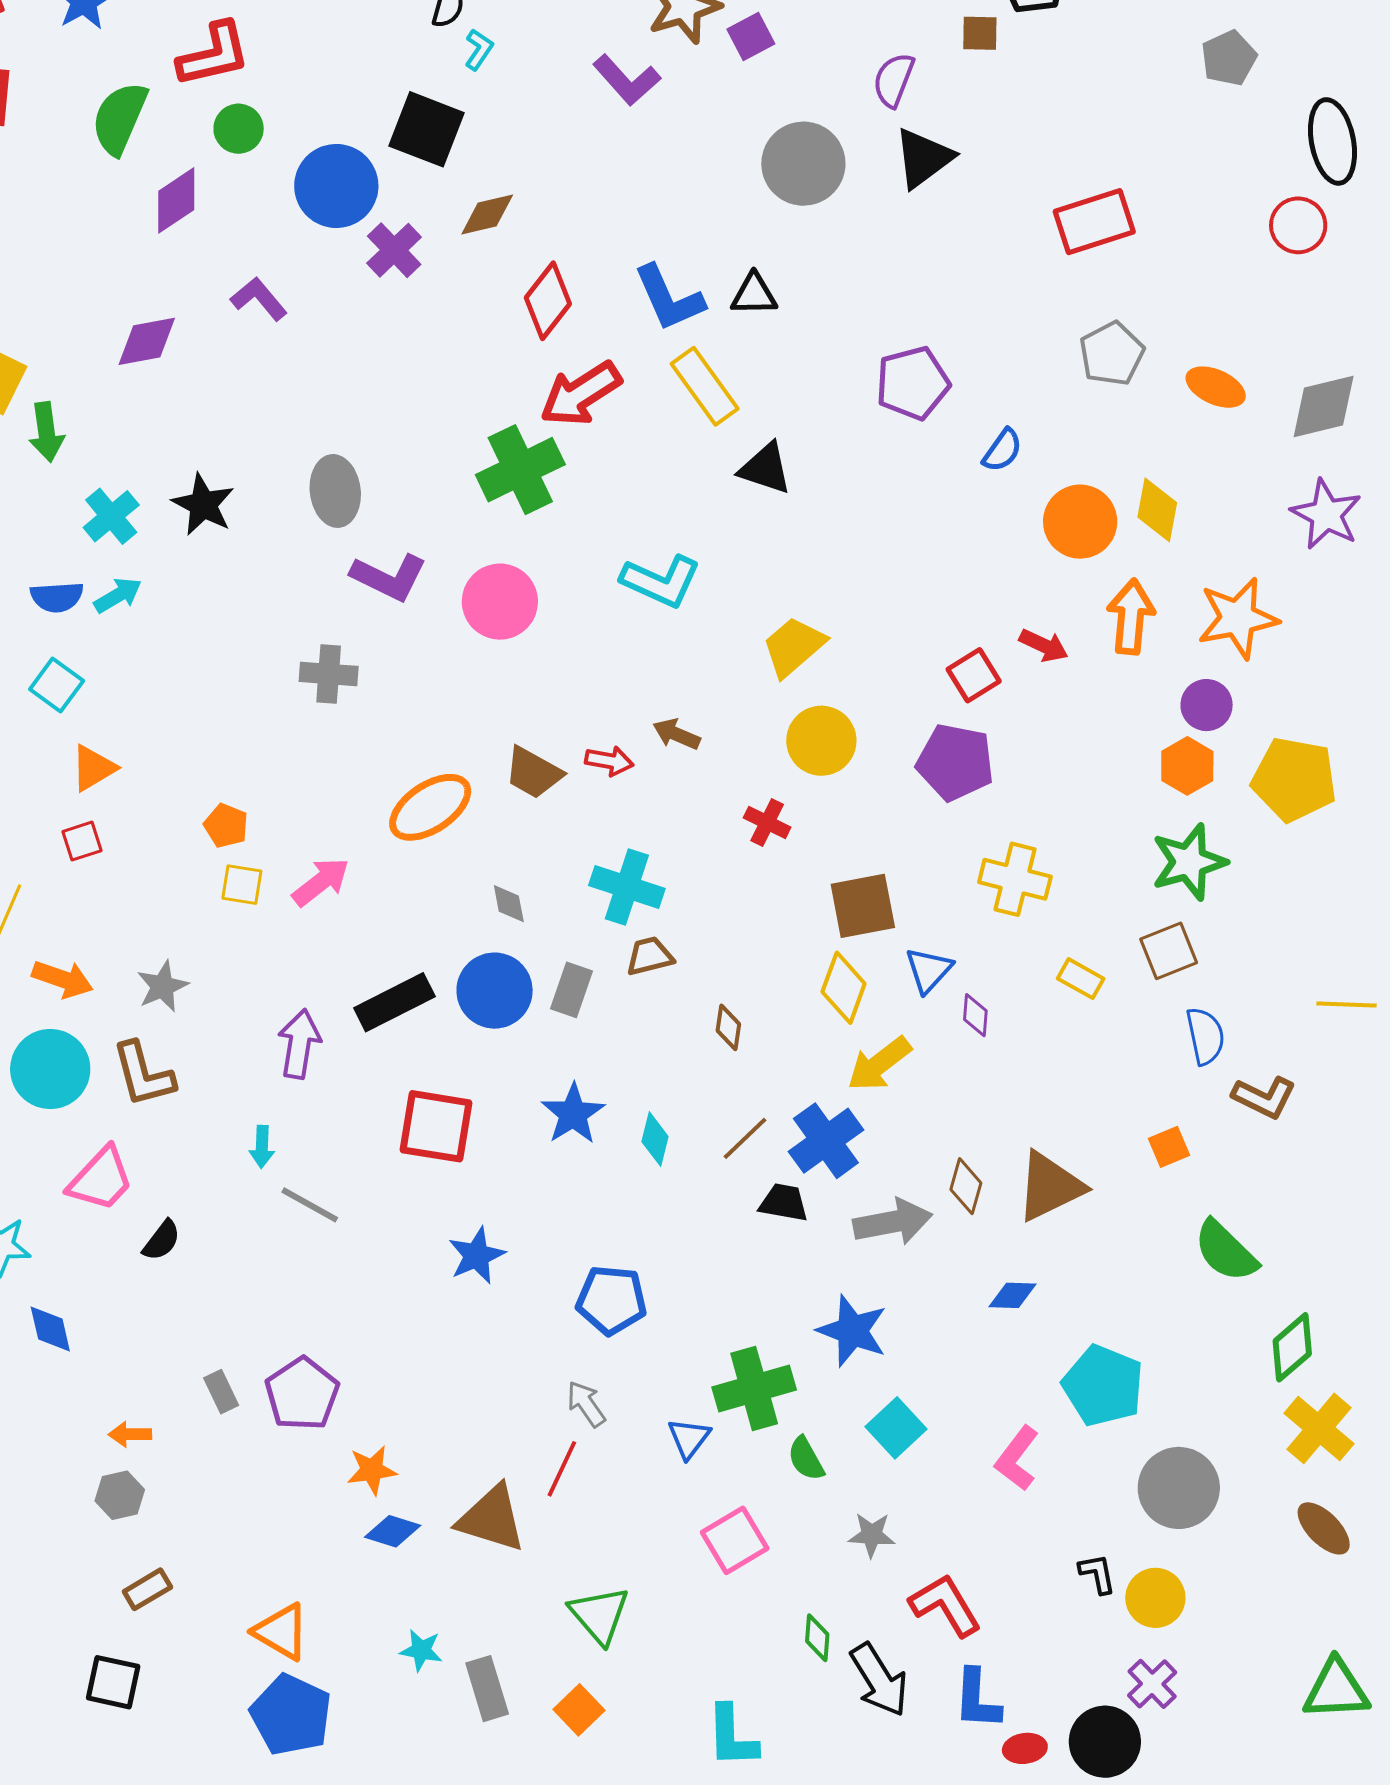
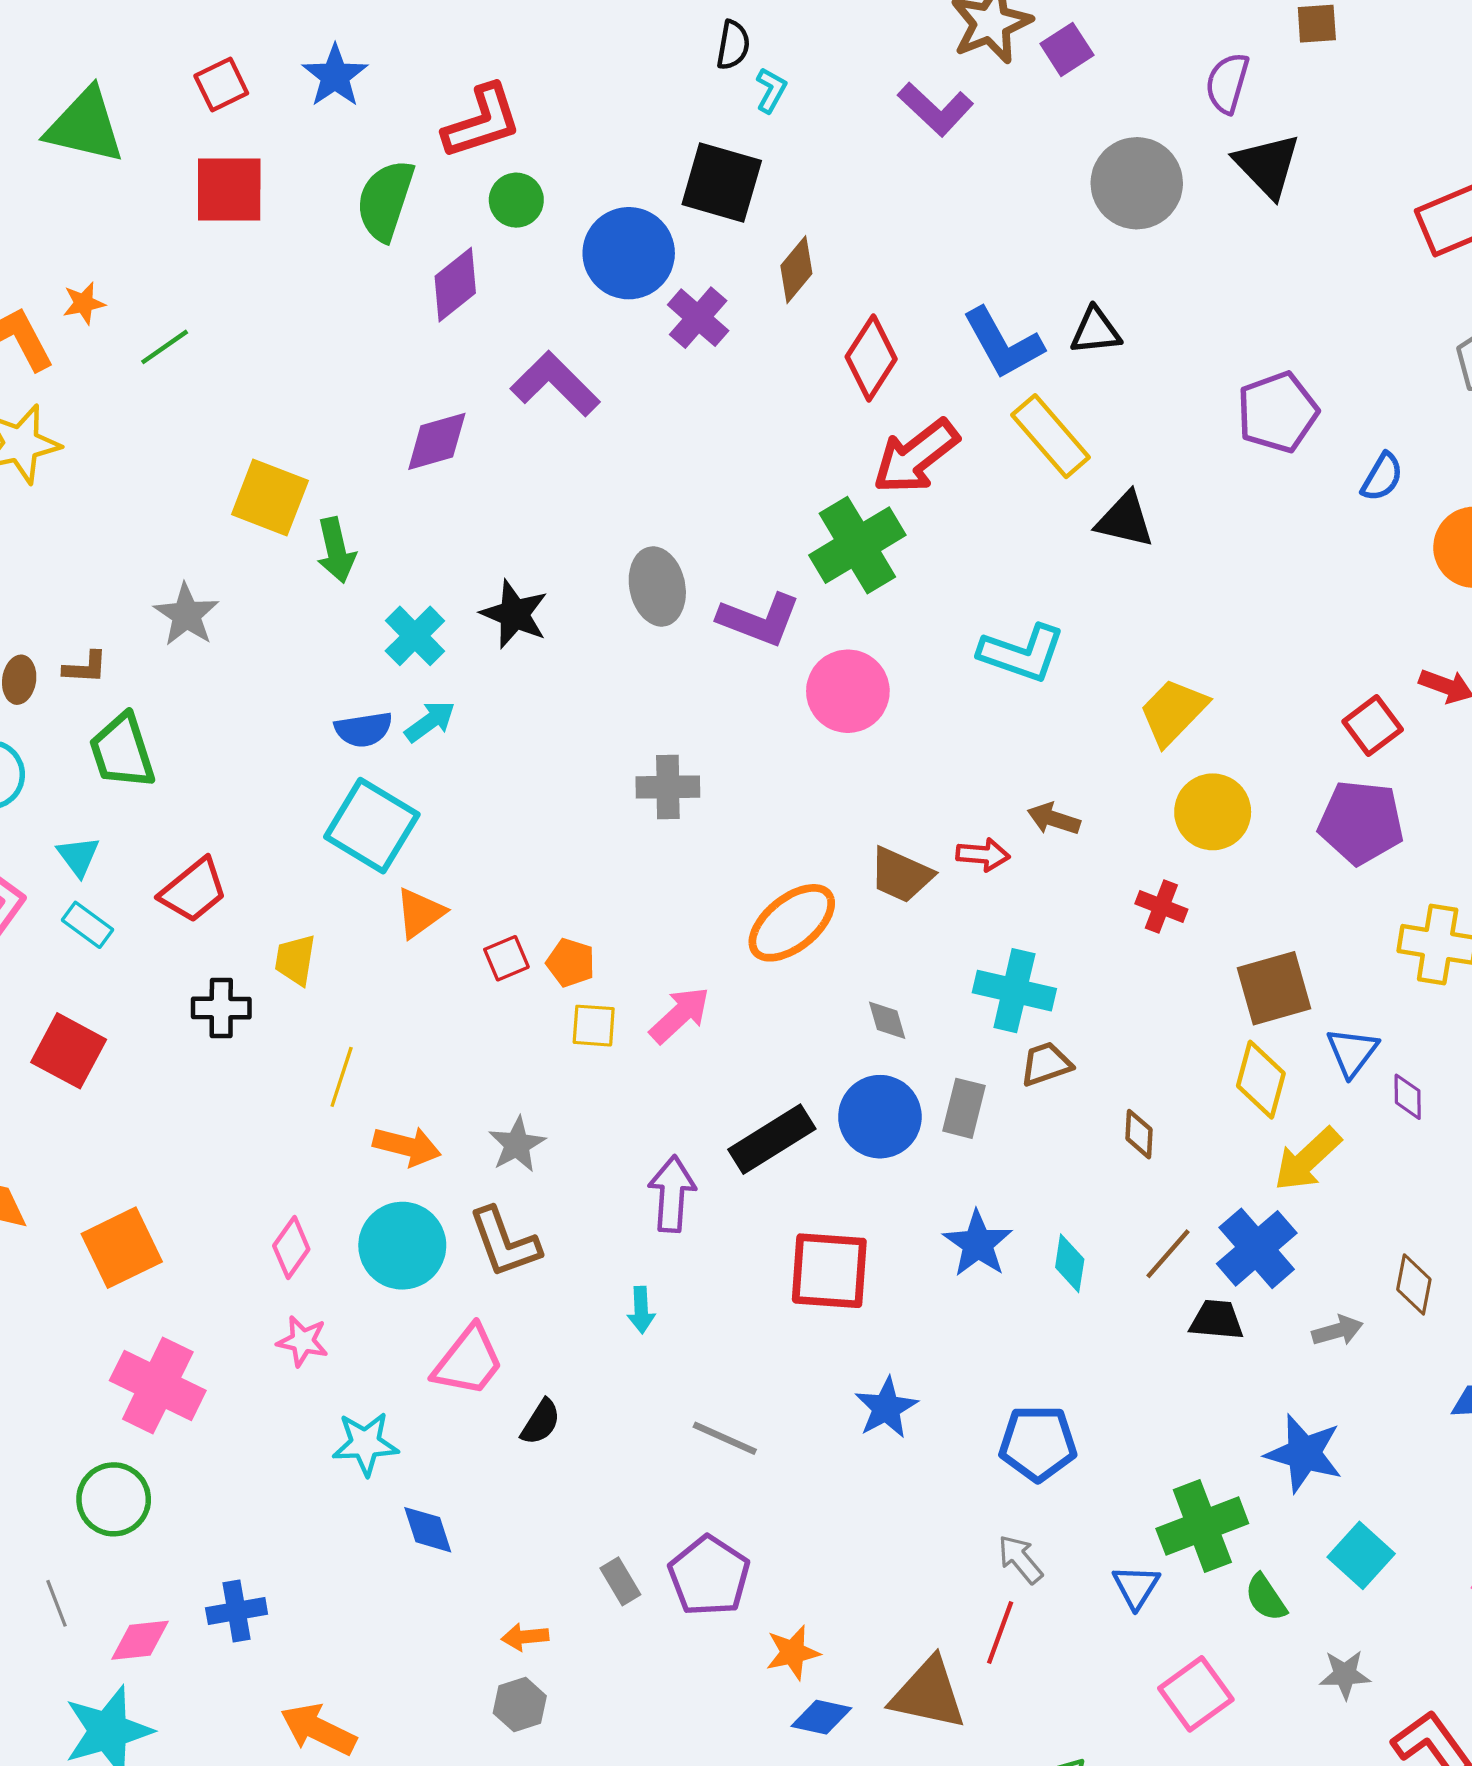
black triangle: (923, 158) -> (1267, 165), turned -32
brown diamond: (487, 215) -> (796, 270), turned -32
purple L-shape: (259, 299) -> (555, 384), size x1.4
purple L-shape: (389, 577) -> (759, 620), moved
cyan square: (57, 685) -> (372, 826), size x1.6
red square: (82, 841) -> (506, 958), moved
gray line: (310, 1205) -> (725, 1438), moved
gray arrow: (893, 1222) -> (1337, 1331), size x0.6

